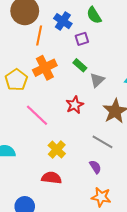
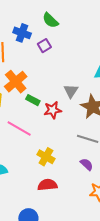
green rectangle: (80, 65) -> (33, 100), moved
gray triangle: (97, 80) -> (71, 91), moved
red star: (75, 105) -> (53, 110), turned 30

